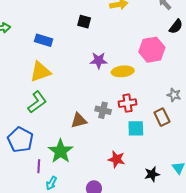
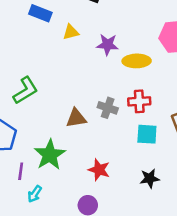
yellow triangle: (40, 72) -> (71, 32), moved, size x0.6
red star: (116, 159) -> (99, 170), moved
black star: (152, 174) -> (150, 178), moved

